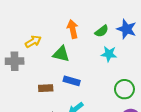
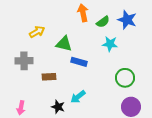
orange arrow: (73, 29) -> (83, 13), moved
gray cross: (15, 61) -> (24, 61), moved
blue rectangle: (72, 81) -> (79, 62), moved

